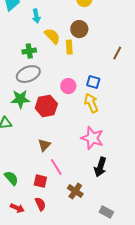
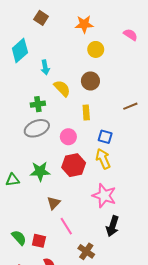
yellow rectangle: (69, 47) -> (86, 113), moved
brown line: (117, 53) -> (130, 106), turned 40
pink circle: (68, 86) -> (68, 137), moved
green star: (20, 99) -> (40, 171), moved
red hexagon: (46, 106) -> (74, 165), moved
red square: (40, 181) -> (39, 241), moved

